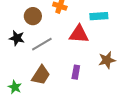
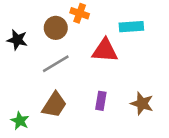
brown circle: (33, 16) -> (56, 28), moved
black star: (17, 38) -> (17, 40), moved
brown star: (107, 60) -> (142, 104), moved, turned 30

